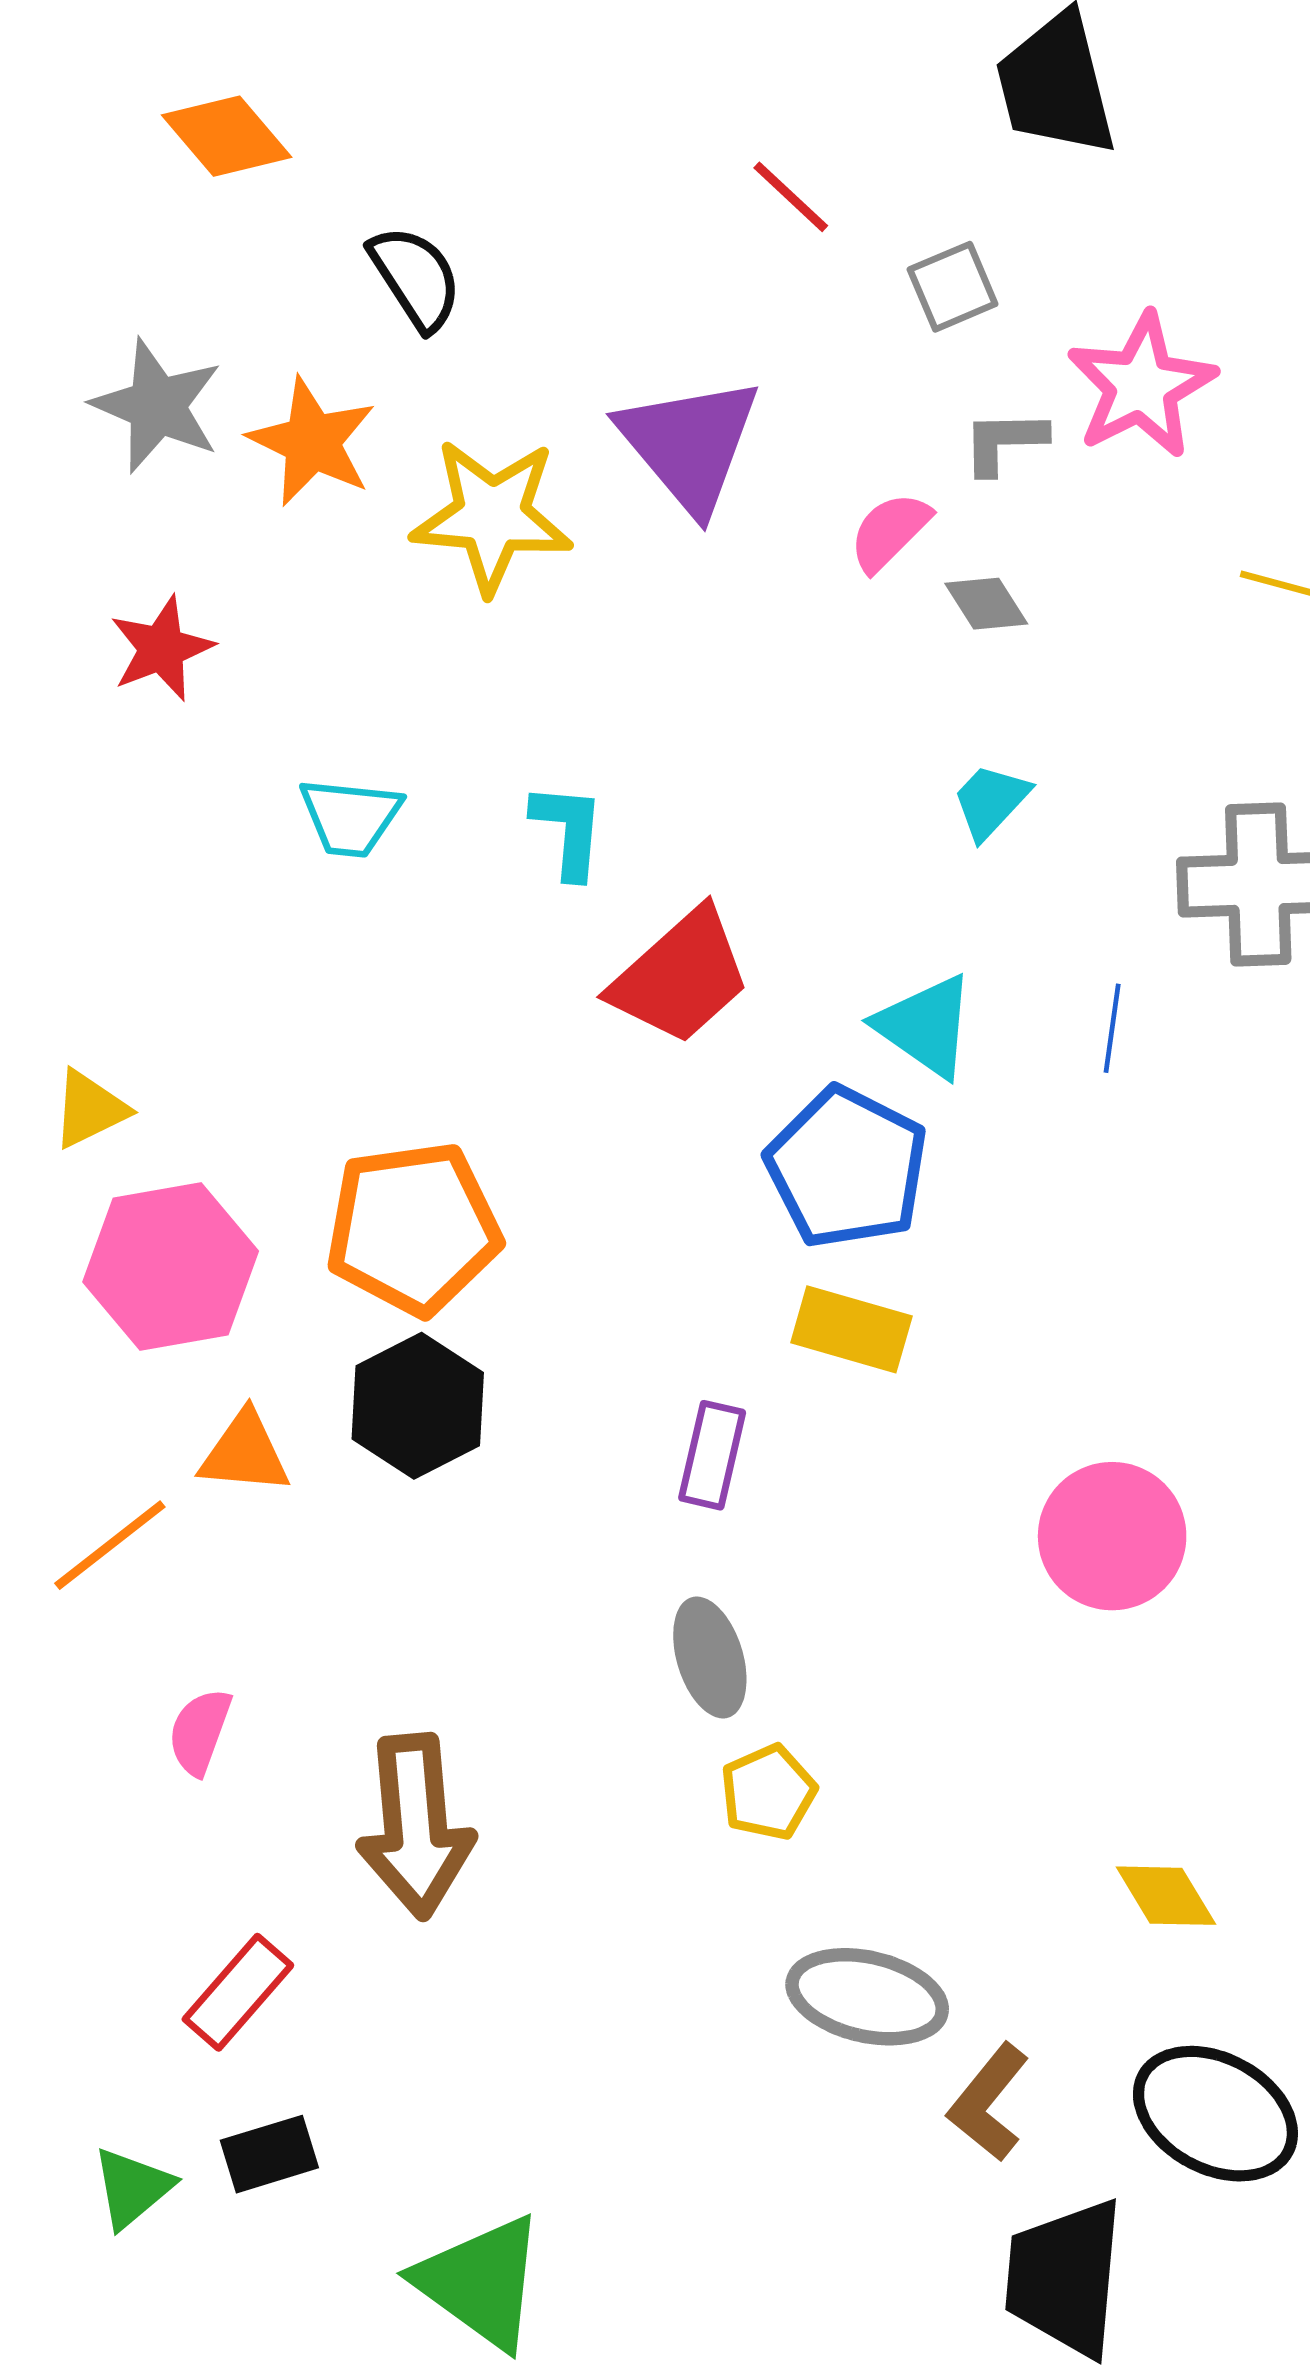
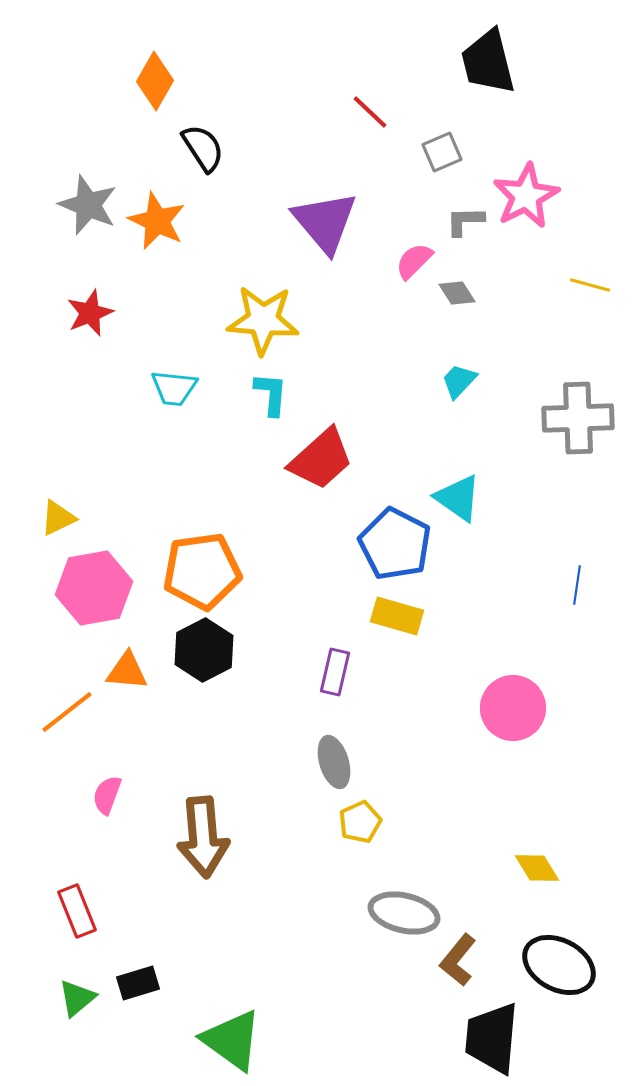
orange diamond: (227, 136) -> (155, 81), moved, turned 70
yellow star: (492, 516) -> (263, 320), moved
cyan triangle: (926, 1026) -> (458, 498), moved
blue line: (1112, 1028) -> (577, 585), moved
red rectangle: (238, 1992) -> (77, 911), moved, turned -63

